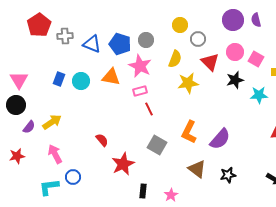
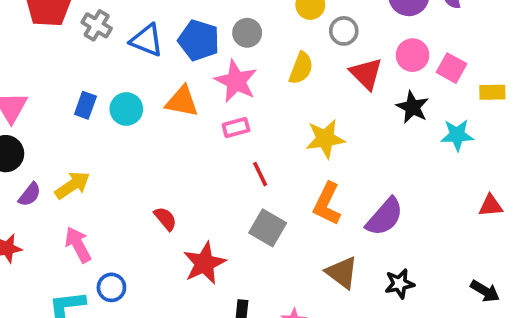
gray cross: (65, 36) -> (97, 25), turned 35
black star: (235, 80) -> (413, 107), turned -30
yellow star: (188, 83) -> (325, 139), moved
red line: (149, 109) -> (260, 174), moved

